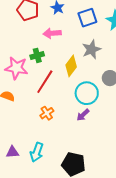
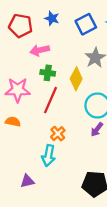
pink arrow: (52, 33) -> (40, 50), moved
green cross: (37, 55) -> (48, 73), moved, turned 32
cyan arrow: (37, 152) -> (49, 156), moved

